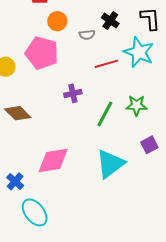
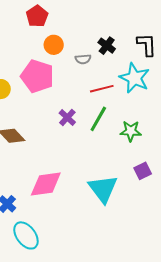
purple cross: (73, 93) -> (67, 118), turned -36
green line: (105, 114) -> (98, 119), moved
cyan triangle: (110, 164) -> (103, 189), turned -32

